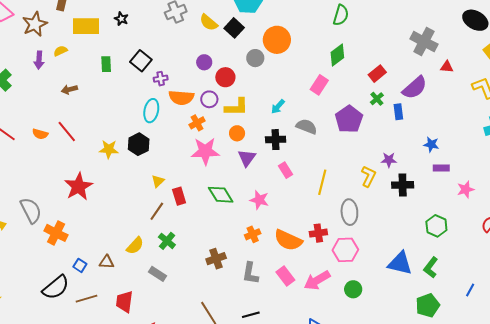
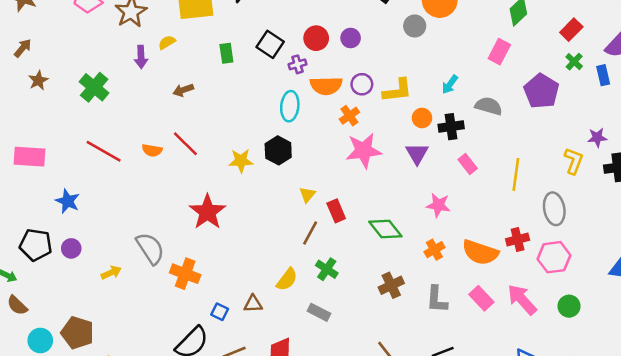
red circle: (225, 77) -> (316, 38), moved
orange circle: (237, 133) -> (422, 118), moved
green diamond: (221, 195) -> (385, 229), moved
pink arrow: (317, 280) -> (522, 300), turned 84

